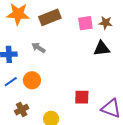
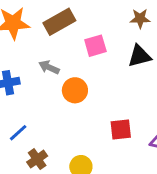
pink square: (85, 23) -> (95, 46), moved
orange circle: (32, 80) -> (75, 90), moved
blue line: (11, 82) -> (18, 133), moved

